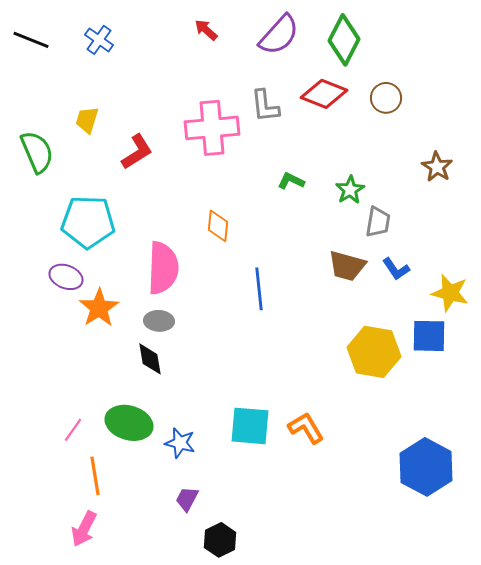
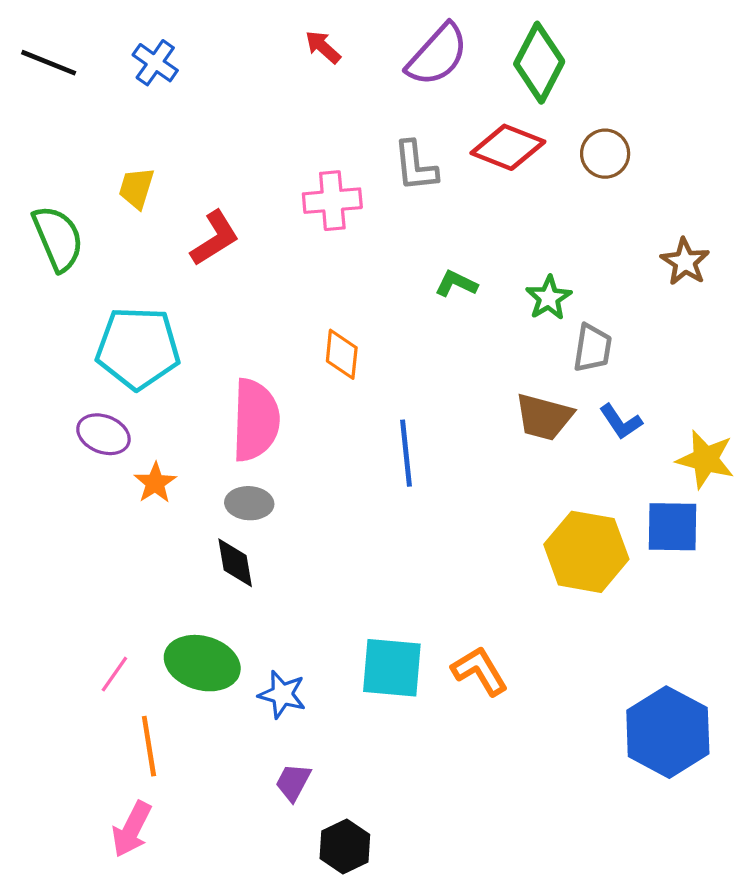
pink cross: (212, 128) -> (332, 201), size x0.7
orange star: (99, 308) -> (155, 483), size x0.7

